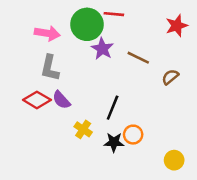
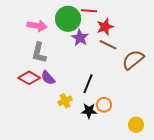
red star: (177, 26) -> (105, 27), moved
brown semicircle: (170, 77) -> (133, 60), size x1.6
yellow cross: (83, 129) -> (65, 101), turned 32

